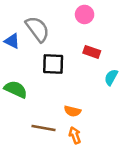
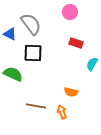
black square: (53, 64) -> (33, 53), moved
orange semicircle: (72, 111) -> (71, 92), moved

